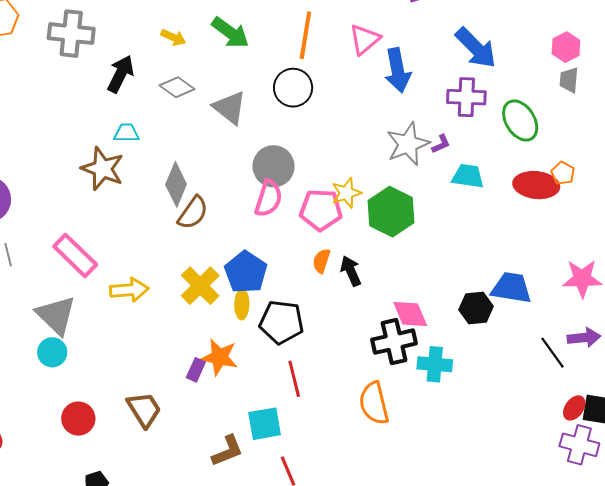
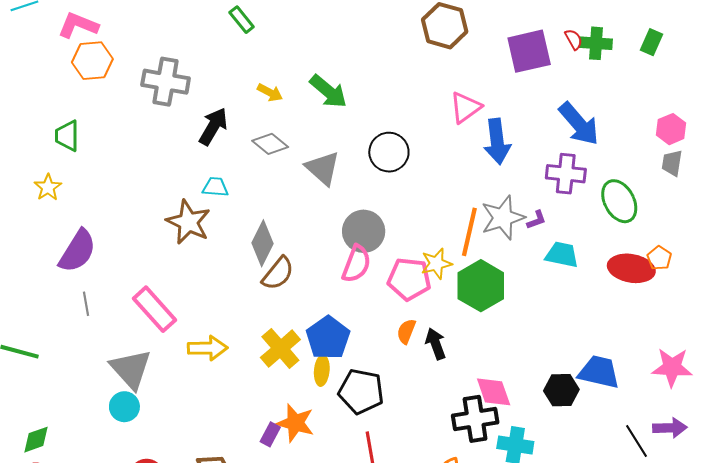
orange line: (305, 35) -> (469, 232), moved

